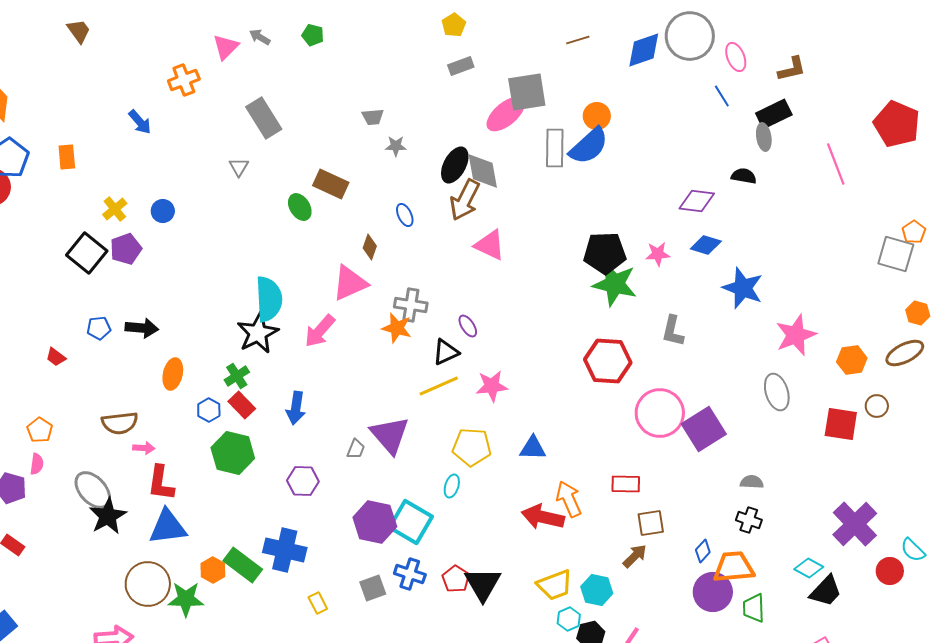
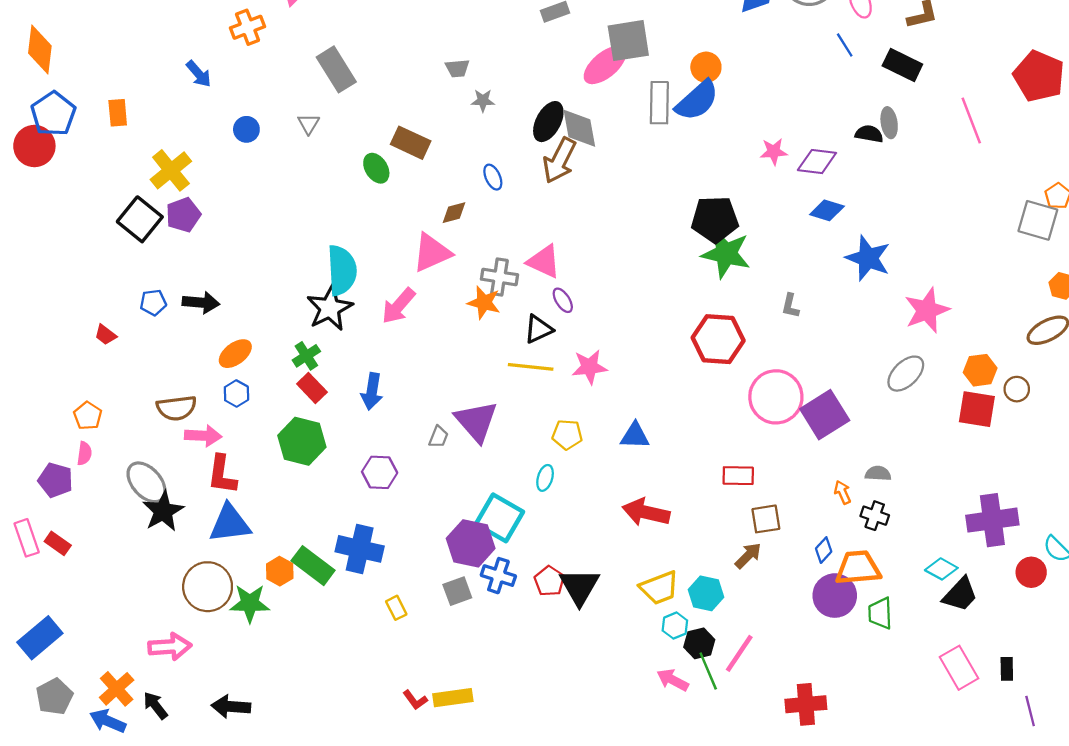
black rectangle: (774, 114) -> (902, 65), turned 52
gray ellipse: (764, 137) -> (889, 123), moved
yellow cross: (115, 209) -> (171, 170), size x1.5
blue circle: (163, 211) -> (246, 129), moved
pink triangle: (490, 245) -> (544, 261), moved
brown diamond: (370, 247) -> (454, 213), turned 55
pink star: (658, 254) -> (774, 152), moved
gray L-shape: (673, 331) -> (790, 306), size x0.7
orange hexagon: (852, 360) -> (980, 370), moved
orange ellipse: (173, 374) -> (235, 354), turned 40
yellow line: (439, 386) -> (531, 367), turned 30
gray ellipse: (777, 392) -> (906, 374), turned 63
blue hexagon: (209, 410) -> (236, 394), moved
yellow pentagon: (472, 447) -> (567, 435), size x0.7
pink arrow: (144, 448) -> (203, 436), size x1.5
orange arrow: (569, 499) -> (842, 492), moved, size x0.6
purple hexagon: (375, 522) -> (471, 543), moved
purple cross: (855, 524) -> (992, 520), turned 36

